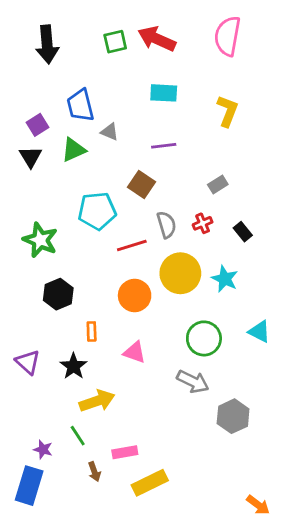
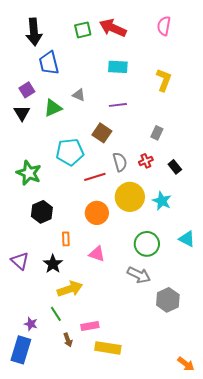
pink semicircle: (228, 36) -> (164, 26), size x0.7
blue trapezoid: (80, 105) -> (49, 63), moved
gray rectangle: (218, 184) -> (157, 133), turned -32
yellow rectangle: (150, 483) -> (108, 348), turned 35

